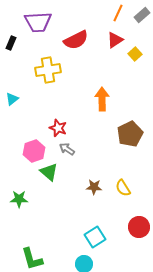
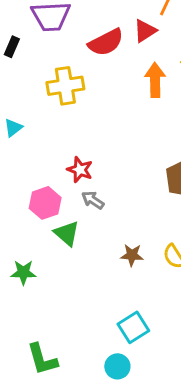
red triangle: (115, 40) -> (145, 31), moved
orange arrow: (102, 99) -> (155, 80), moved

